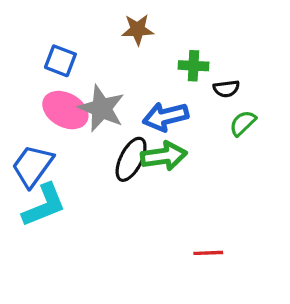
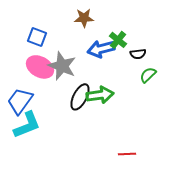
green cross: (193, 66) -> (118, 40), turned 36
blue arrow: (166, 117) -> (101, 49), moved

